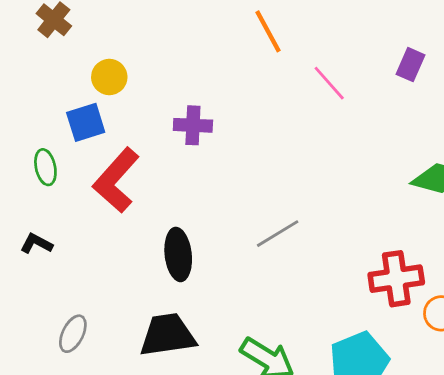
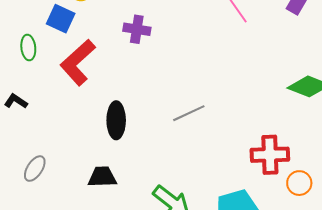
blue square: (86, 122) -> (61, 19), turned 36
black trapezoid: (168, 335) -> (102, 177), size x0.7

